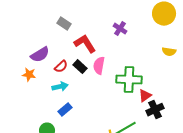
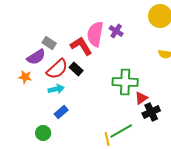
gray rectangle: (64, 24) -> (49, 43), moved
pink semicircle: (99, 66) -> (95, 34), moved, size x1.4
red semicircle: (61, 67) -> (57, 69), size x1.6

